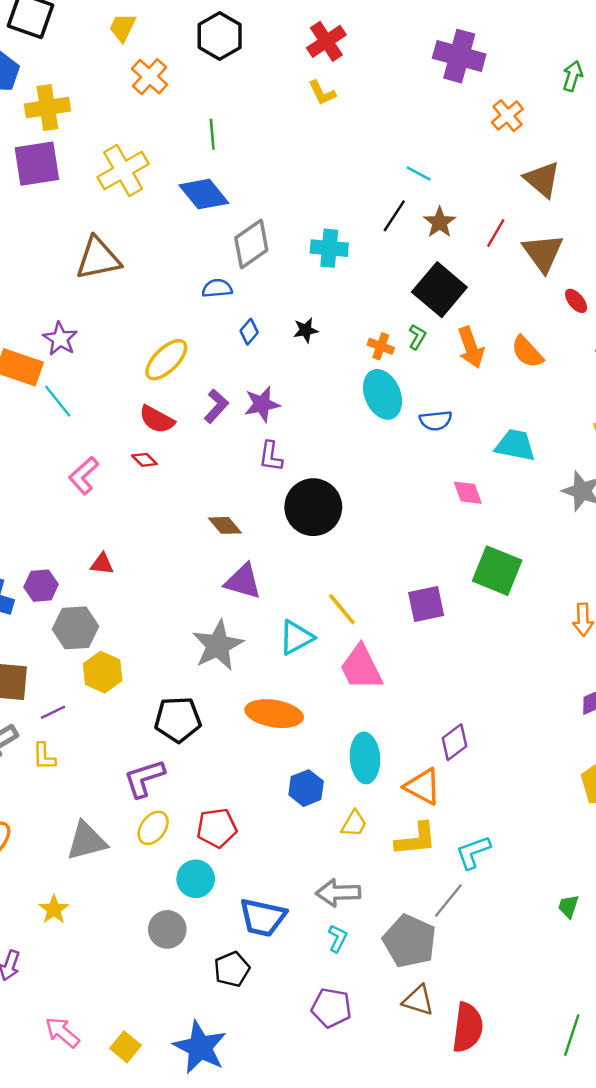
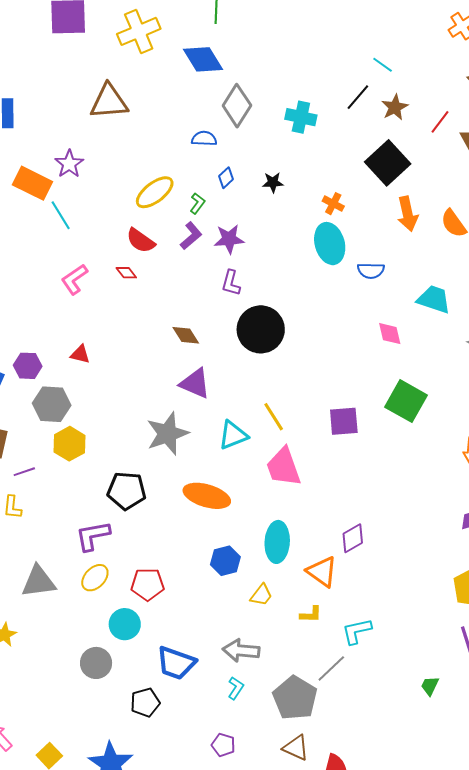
gray diamond: (251, 244) -> (237, 106), turned -30
green L-shape: (417, 337) -> (197, 203), moved
yellow L-shape: (416, 839) -> (311, 614), size x0.6
purple pentagon: (331, 1008) -> (223, 745), size x0.7

